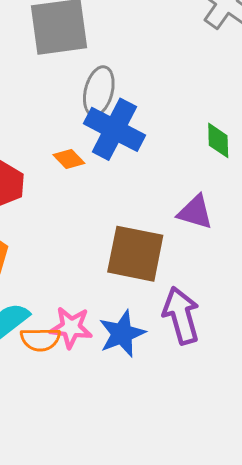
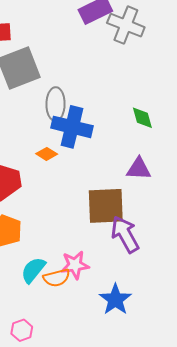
purple arrow: (181, 316) -> (125, 234), moved
blue star: (122, 334) -> (115, 299), moved

